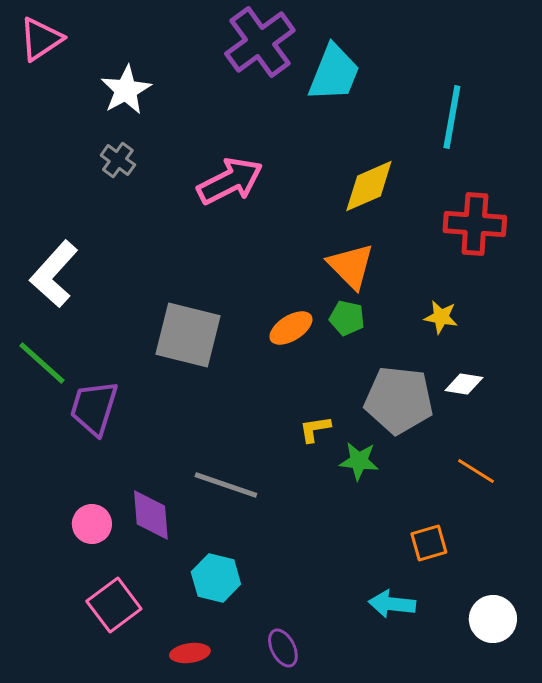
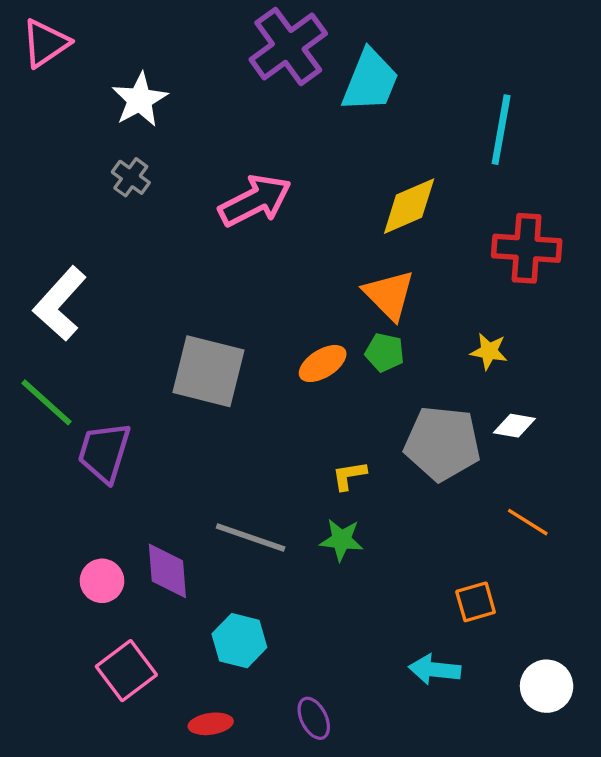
green star: (359, 461) -> (341, 540), moved

